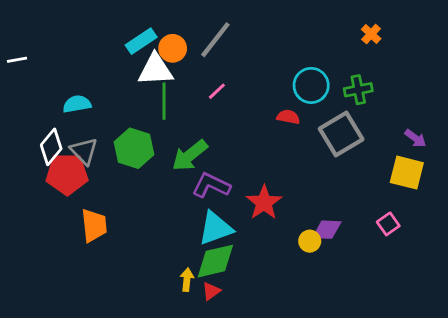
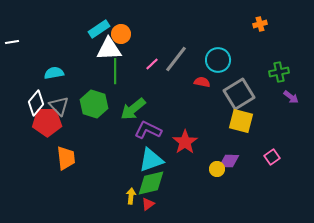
orange cross: (371, 34) -> (260, 24), turned 32
gray line: (215, 40) -> (176, 59), moved
green cross: (358, 90) -> (279, 72), moved
yellow square: (407, 173) -> (241, 121), moved

